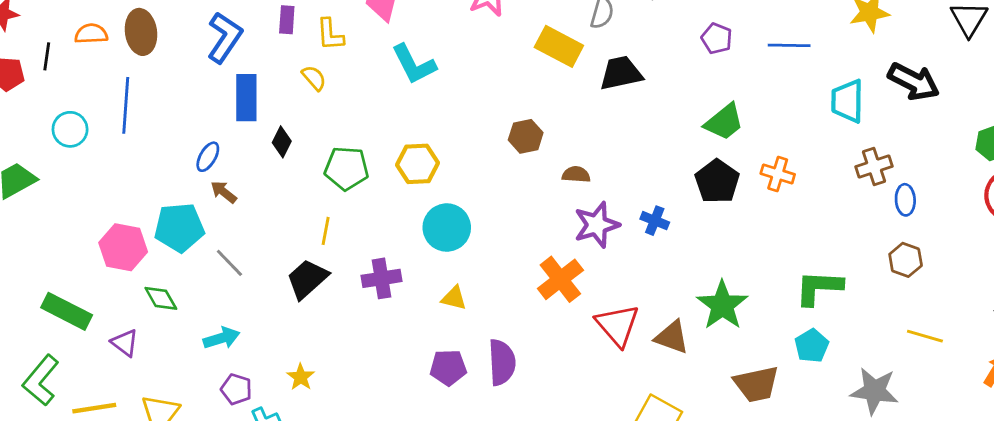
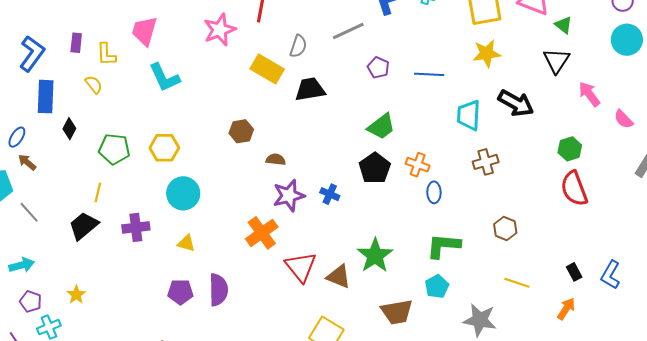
blue ellipse: (905, 200) -> (434, 192), moved

